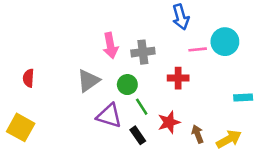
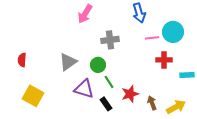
pink arrow: (110, 46) -> (85, 14), moved, turned 42
red cross: (178, 78) -> (164, 60), moved
yellow square: (21, 127) -> (33, 96), moved

